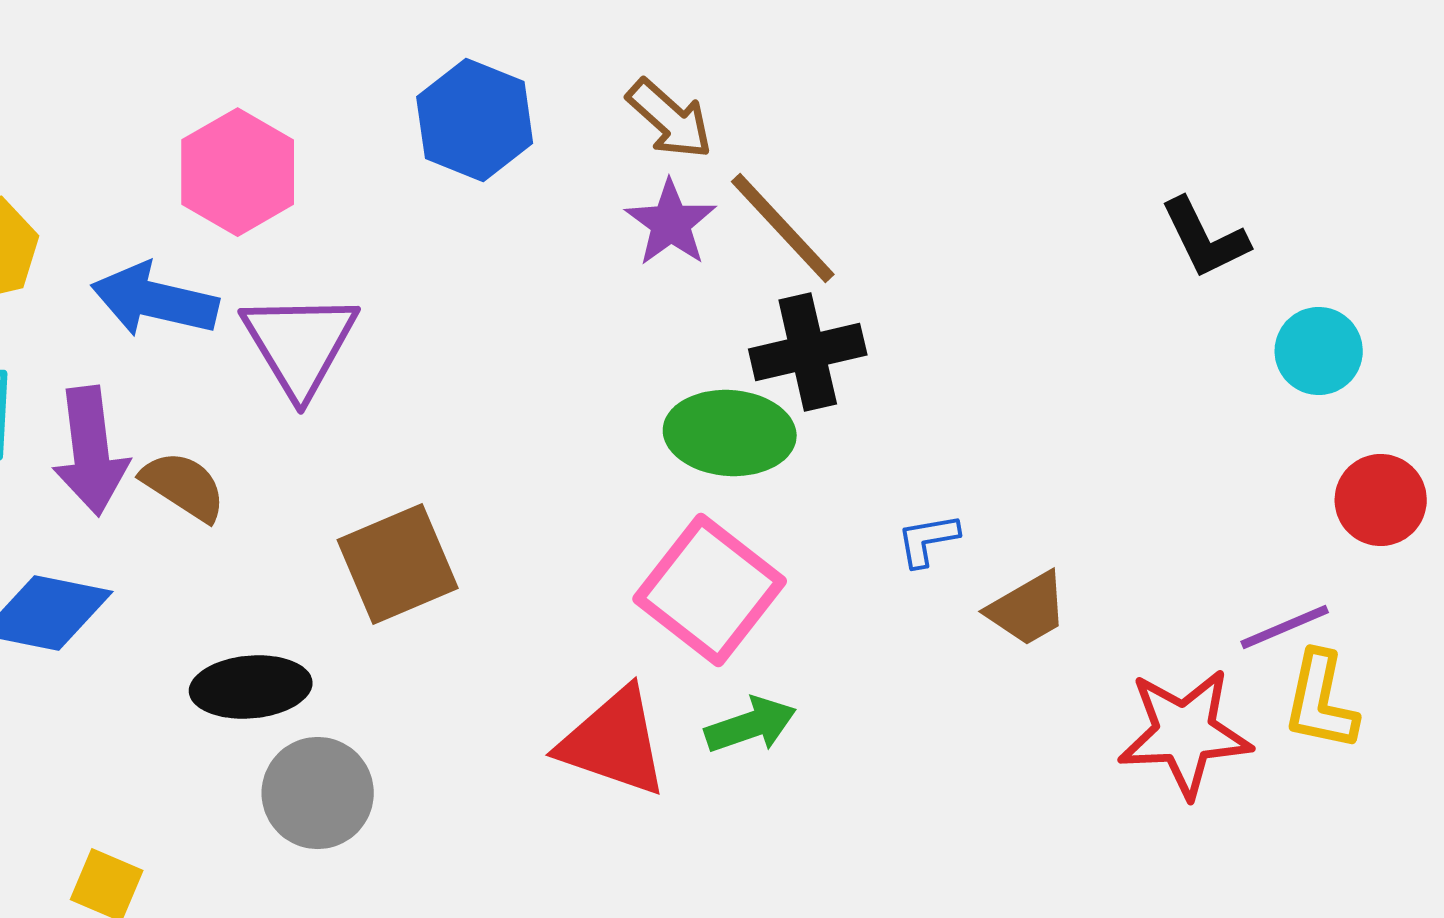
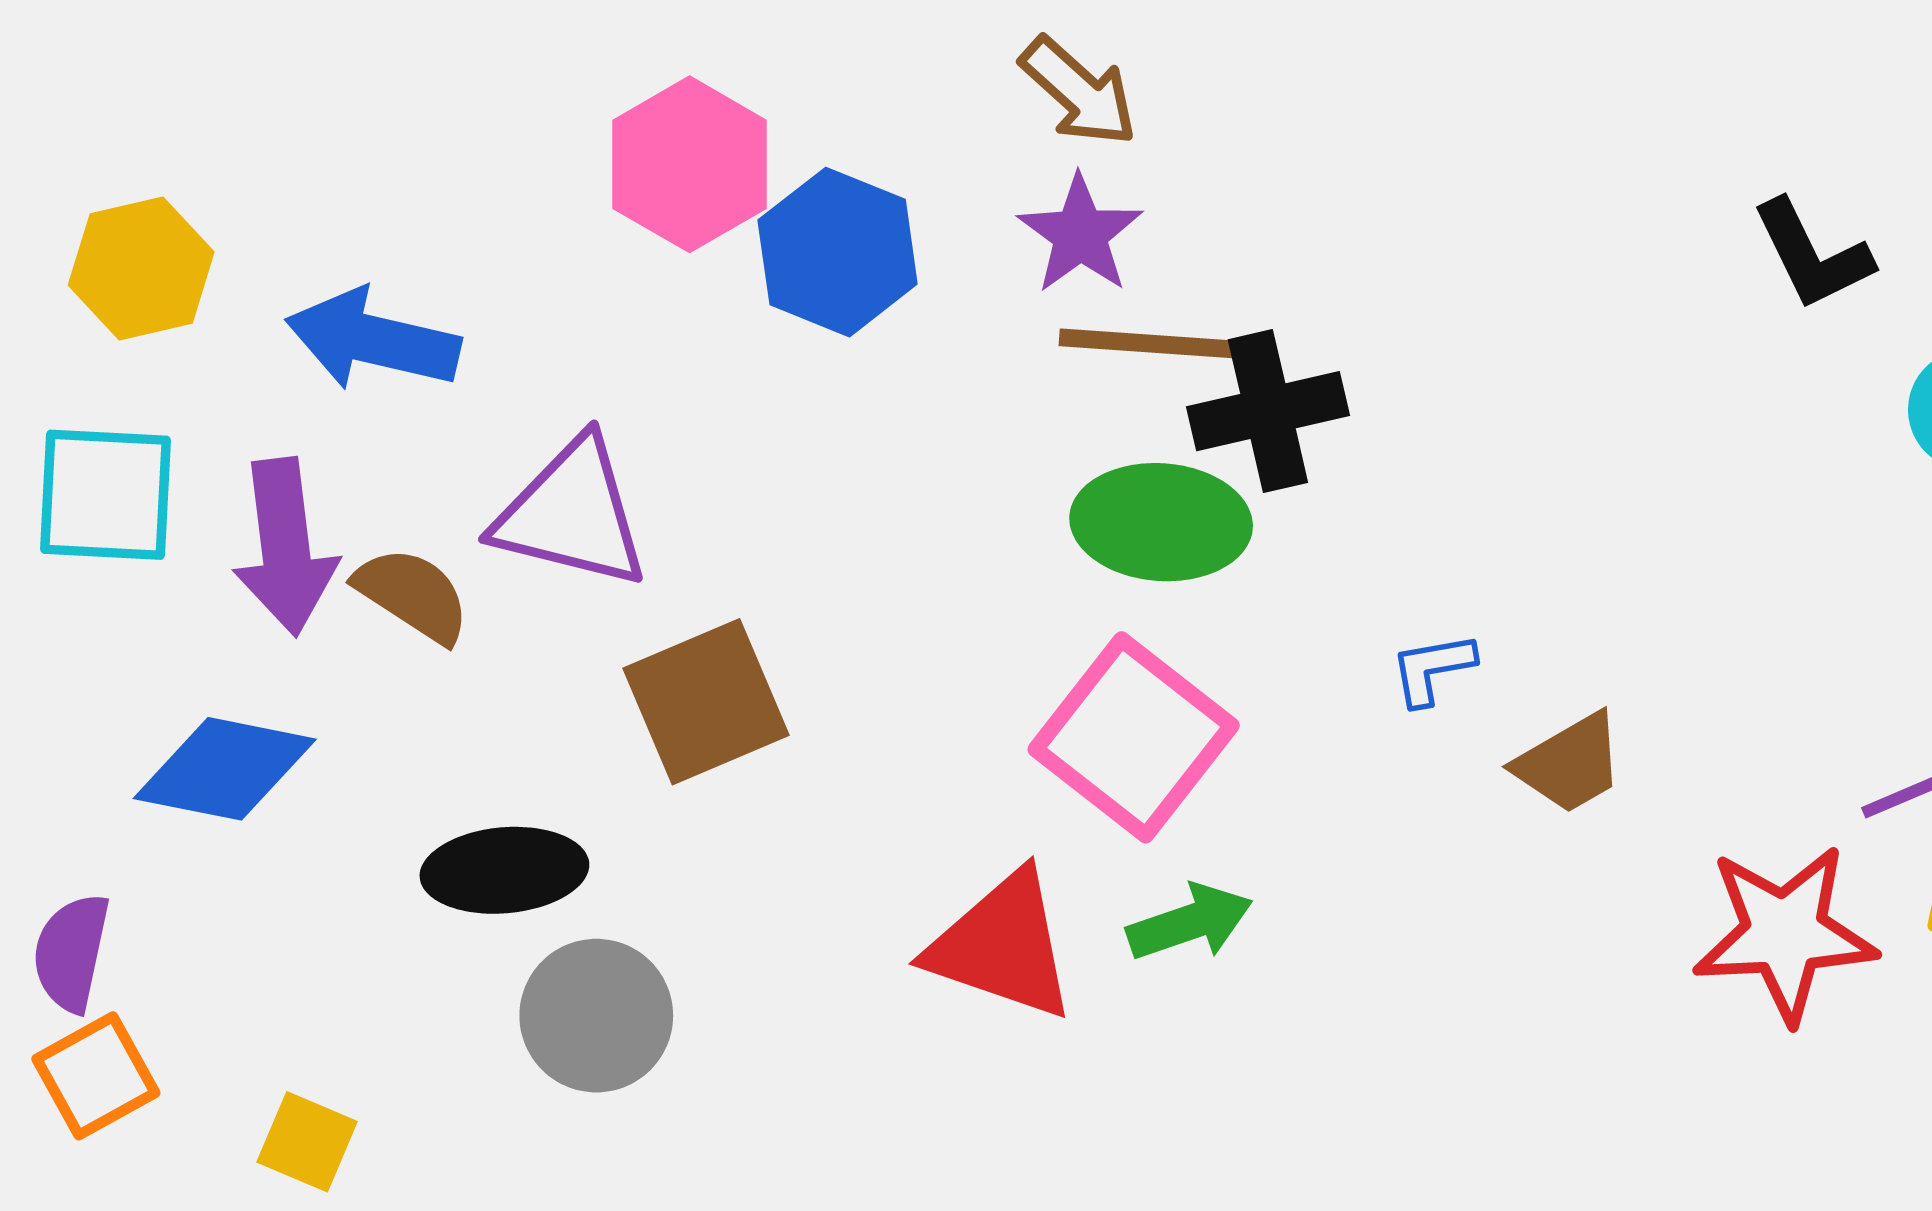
blue hexagon: (475, 120) -> (838, 252), moved
pink hexagon: (238, 172) -> (690, 164), moved
brown line: (783, 228) -> (1154, 344), moved, turned -43
purple triangle: (300, 344) -> (572, 514), moved, turned -45

